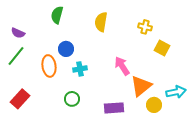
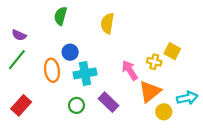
yellow cross: (145, 27) -> (154, 62), moved
cyan cross: (80, 69) -> (85, 73), size x1.5
purple rectangle: (114, 108) -> (108, 102), moved, turned 48

